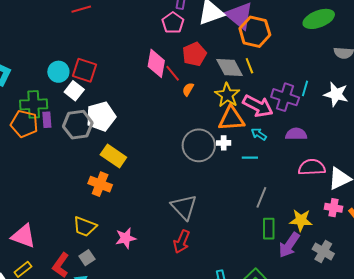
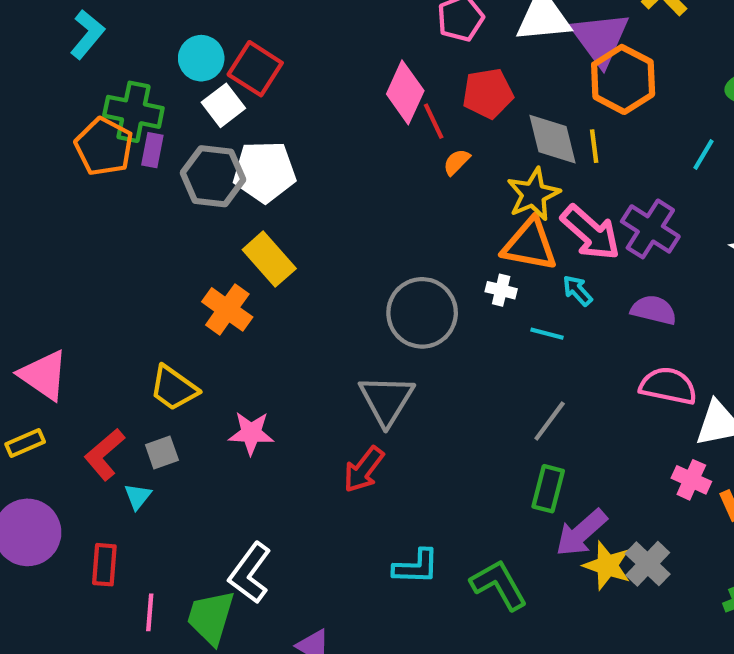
cyan line: (305, 88) -> (703, 154), moved
gray circle: (199, 145) -> (422, 313), moved
yellow star: (301, 220) -> (607, 566), moved

